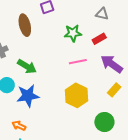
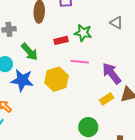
red rectangle: (99, 39) -> (61, 40), moved
yellow hexagon: (77, 95) -> (57, 79), moved

